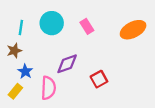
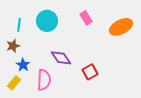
pink rectangle: (87, 26) -> (86, 18), moved
purple diamond: (67, 64) -> (61, 58), turned 75

